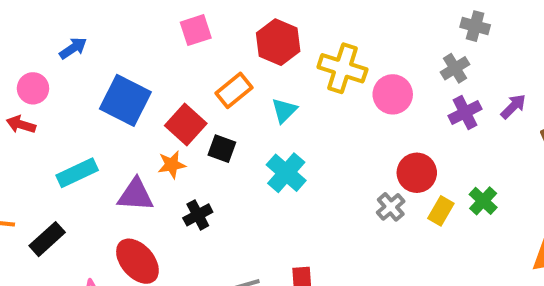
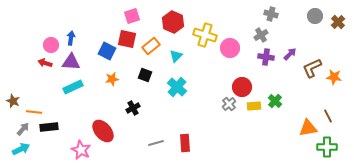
blue arrow: (73, 48) -> (71, 38), moved, turned -48
blue square: (125, 100) -> (107, 51), moved, size x0.7
purple cross: (465, 112) -> (266, 57), turned 35
red square: (186, 125) -> (127, 39), moved, turned -30
orange star: (172, 165) -> (112, 79), moved
purple triangle: (135, 195) -> (71, 62), moved
yellow rectangle: (441, 211) -> (254, 106), turned 56
black rectangle: (47, 239) -> (49, 127), moved, turned 36

